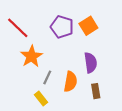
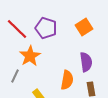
purple pentagon: (62, 27) -> (46, 28), moved
gray line: (47, 77) -> (15, 76), moved

